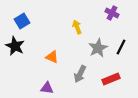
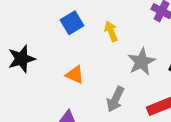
blue square: (22, 21) -> (72, 23), moved
black star: (15, 46) -> (22, 59), turned 30

